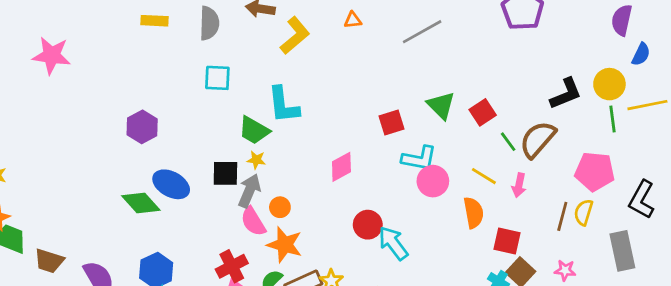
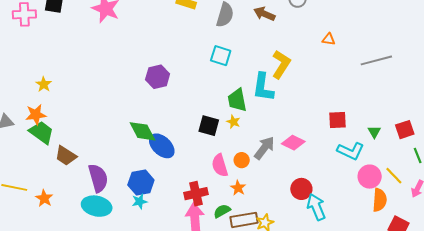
yellow L-shape: (295, 36) -> (281, 64), moved, turned -32
green triangle: (441, 105) -> (374, 132), moved, size x0.6
green trapezoid: (254, 130) -> (237, 100), turned 35
pink diamond: (341, 167) -> (293, 143), turned 40
pink circle: (433, 181) -> (370, 177), moved
blue ellipse: (171, 184) -> (162, 146), moved
gray arrow: (249, 191) -> (264, 148), moved
orange star: (285, 245) -> (238, 188), size x0.6

